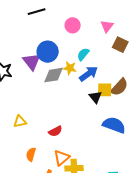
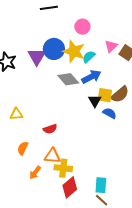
pink triangle: (107, 26) -> (111, 46), moved
yellow star: (70, 68) -> (74, 51), moved, size x1.6
gray diamond: (53, 75) -> (68, 79), moved, turned 50
blue semicircle: (114, 125) -> (109, 113), moved, size x0.6
orange triangle: (62, 158) -> (53, 156), turned 36

